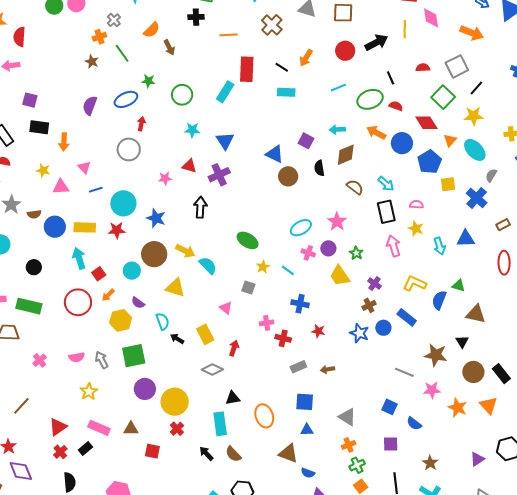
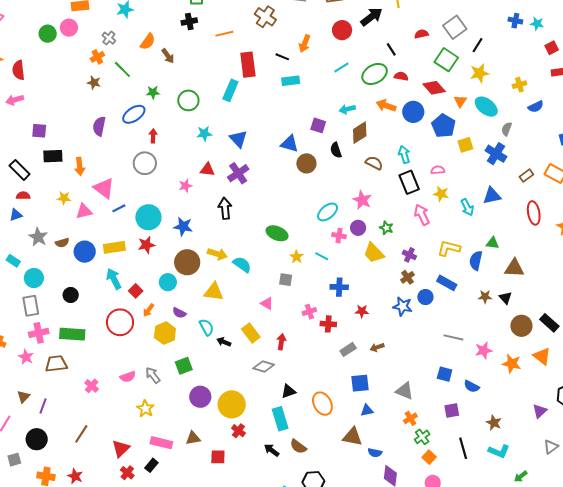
pink triangle: (84, 167) -> (104, 188), size x1.6
cyan arrow: (386, 184) -> (404, 155), turned -138
brown star: (436, 355) -> (485, 297), moved, size x0.6
green square: (134, 356) -> (184, 366), size x0.7

